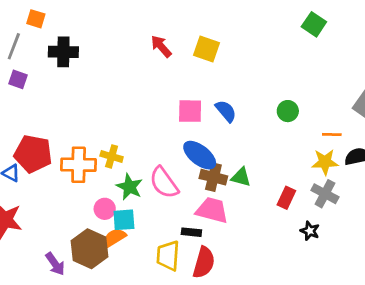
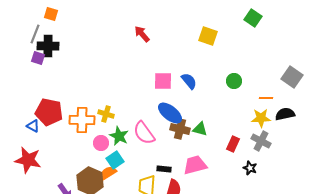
yellow square: (207, 49) -> (208, 36), moved
black cross: (63, 52) -> (48, 46), moved
pink circle: (105, 209) -> (101, 143), moved
pink trapezoid: (212, 210) -> (195, 165), moved, turned -30
cyan square: (124, 220) -> (115, 160), turned -30

